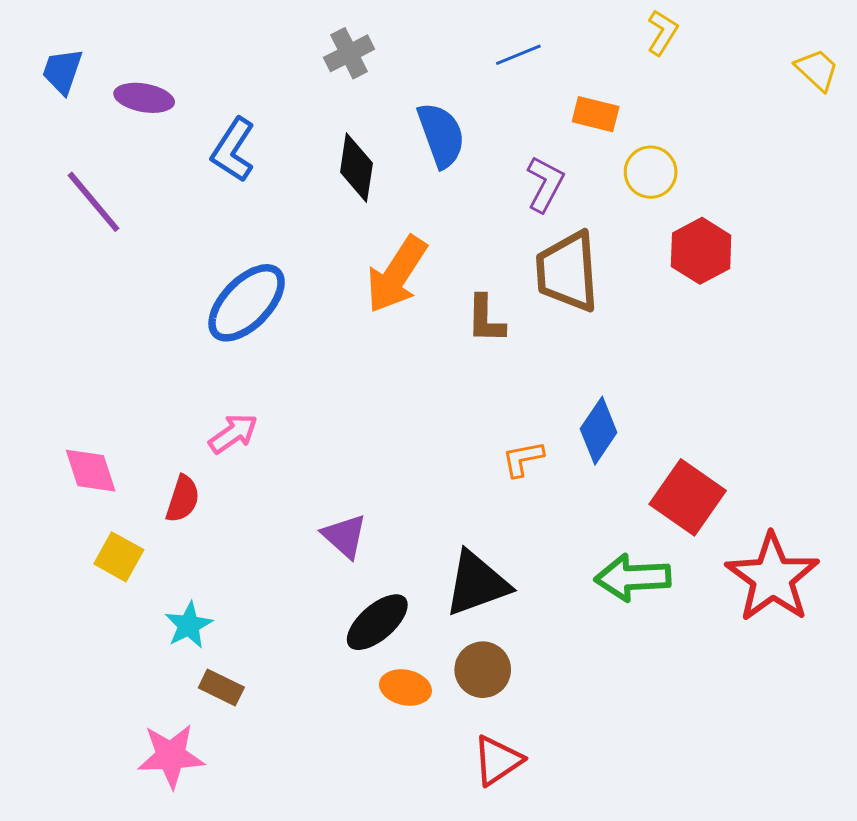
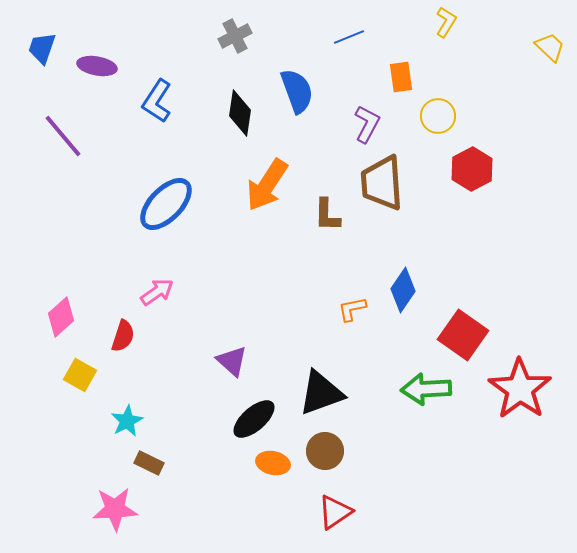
orange rectangle: (596, 114) -> (401, 77), turned 68
pink diamond: (91, 471) -> (61, 317), turned 66

